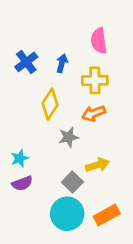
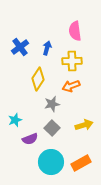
yellow arrow: (98, 165) -> (84, 125), moved
gray square: (72, 182) -> (52, 128), moved
purple semicircle: (22, 183) -> (30, 139), moved

